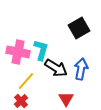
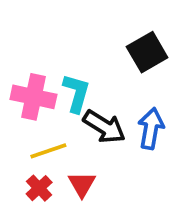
yellow line: (26, 81) -> (48, 151), turned 30
red triangle: (66, 99) -> (82, 184), moved

